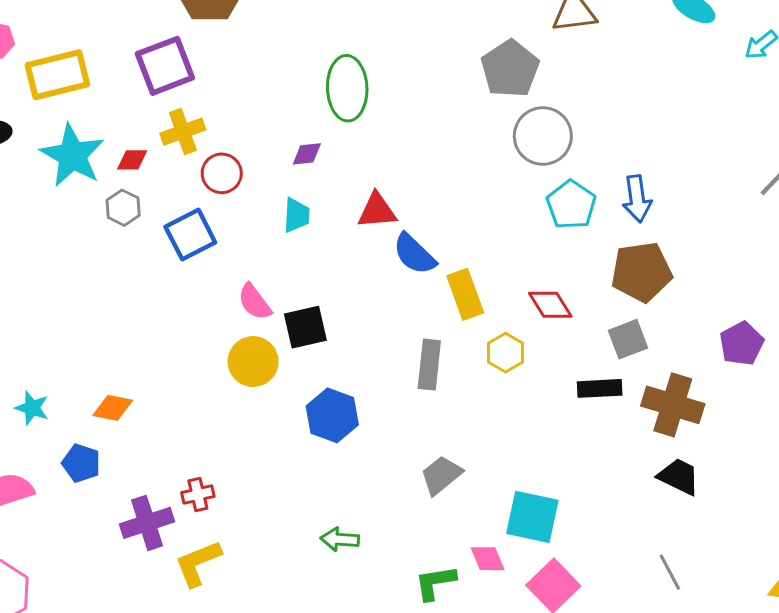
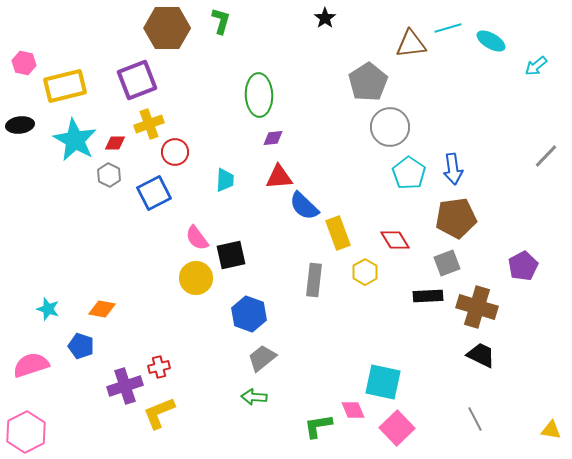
purple diamond: (307, 154) -> (273, 138), moved
gray trapezoid: (441, 475) -> (262, 358), moved

